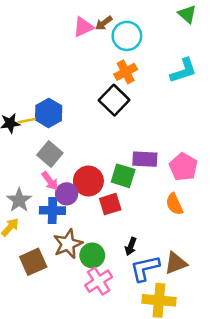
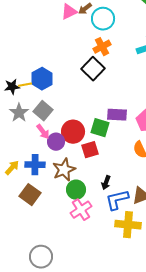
gray star: (19, 200) -> (19, 113), moved
blue cross: (52, 210) -> (35, 165), moved
brown star: (68, 244) -> (64, 170), moved
brown square: (33, 262) -> (30, 195), turned -30

